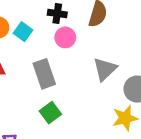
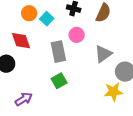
pink circle: (65, 37) -> (77, 35), moved

